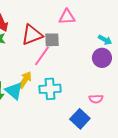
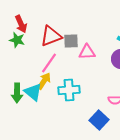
pink triangle: (67, 17) -> (87, 52), moved
pink line: (42, 56) -> (49, 63), moved

